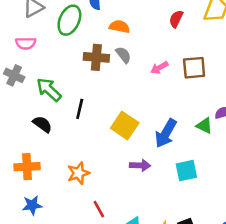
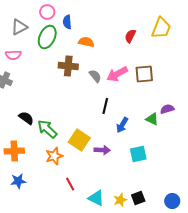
gray semicircle: (123, 55) -> (95, 76), moved
pink arrow: (159, 68) -> (117, 74), size x1.5
green arrow: (49, 90) -> (47, 129), moved
black line: (80, 109) -> (105, 106), moved
yellow square: (125, 126) -> (79, 140), moved
blue arrow: (166, 133) -> (122, 125), size x0.7

